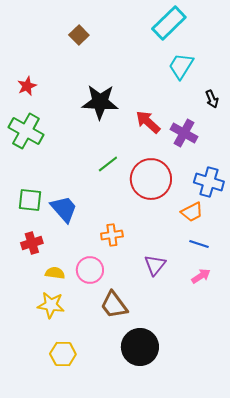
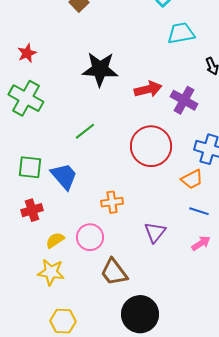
cyan trapezoid: (181, 66) -> (181, 33), turned 48
red arrow: (148, 122) -> (148, 89), turned 124
green line: (108, 164) -> (85, 131), moved
yellow semicircle: (55, 273) -> (55, 240), turned -42

